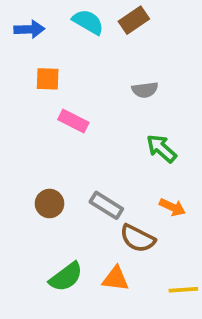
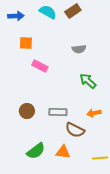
gray rectangle: (106, 205) -> (58, 112), turned -30
orange arrow: (172, 207) -> (94, 113), turned 144

